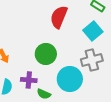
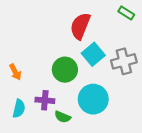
cyan square: (93, 31) -> (93, 54), moved
gray cross: (92, 60) -> (124, 61), moved

